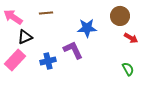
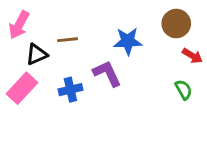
brown line: (46, 13) -> (68, 40), moved
pink arrow: (13, 17) -> (19, 25), turned -96
green semicircle: (128, 69) -> (184, 90), moved

